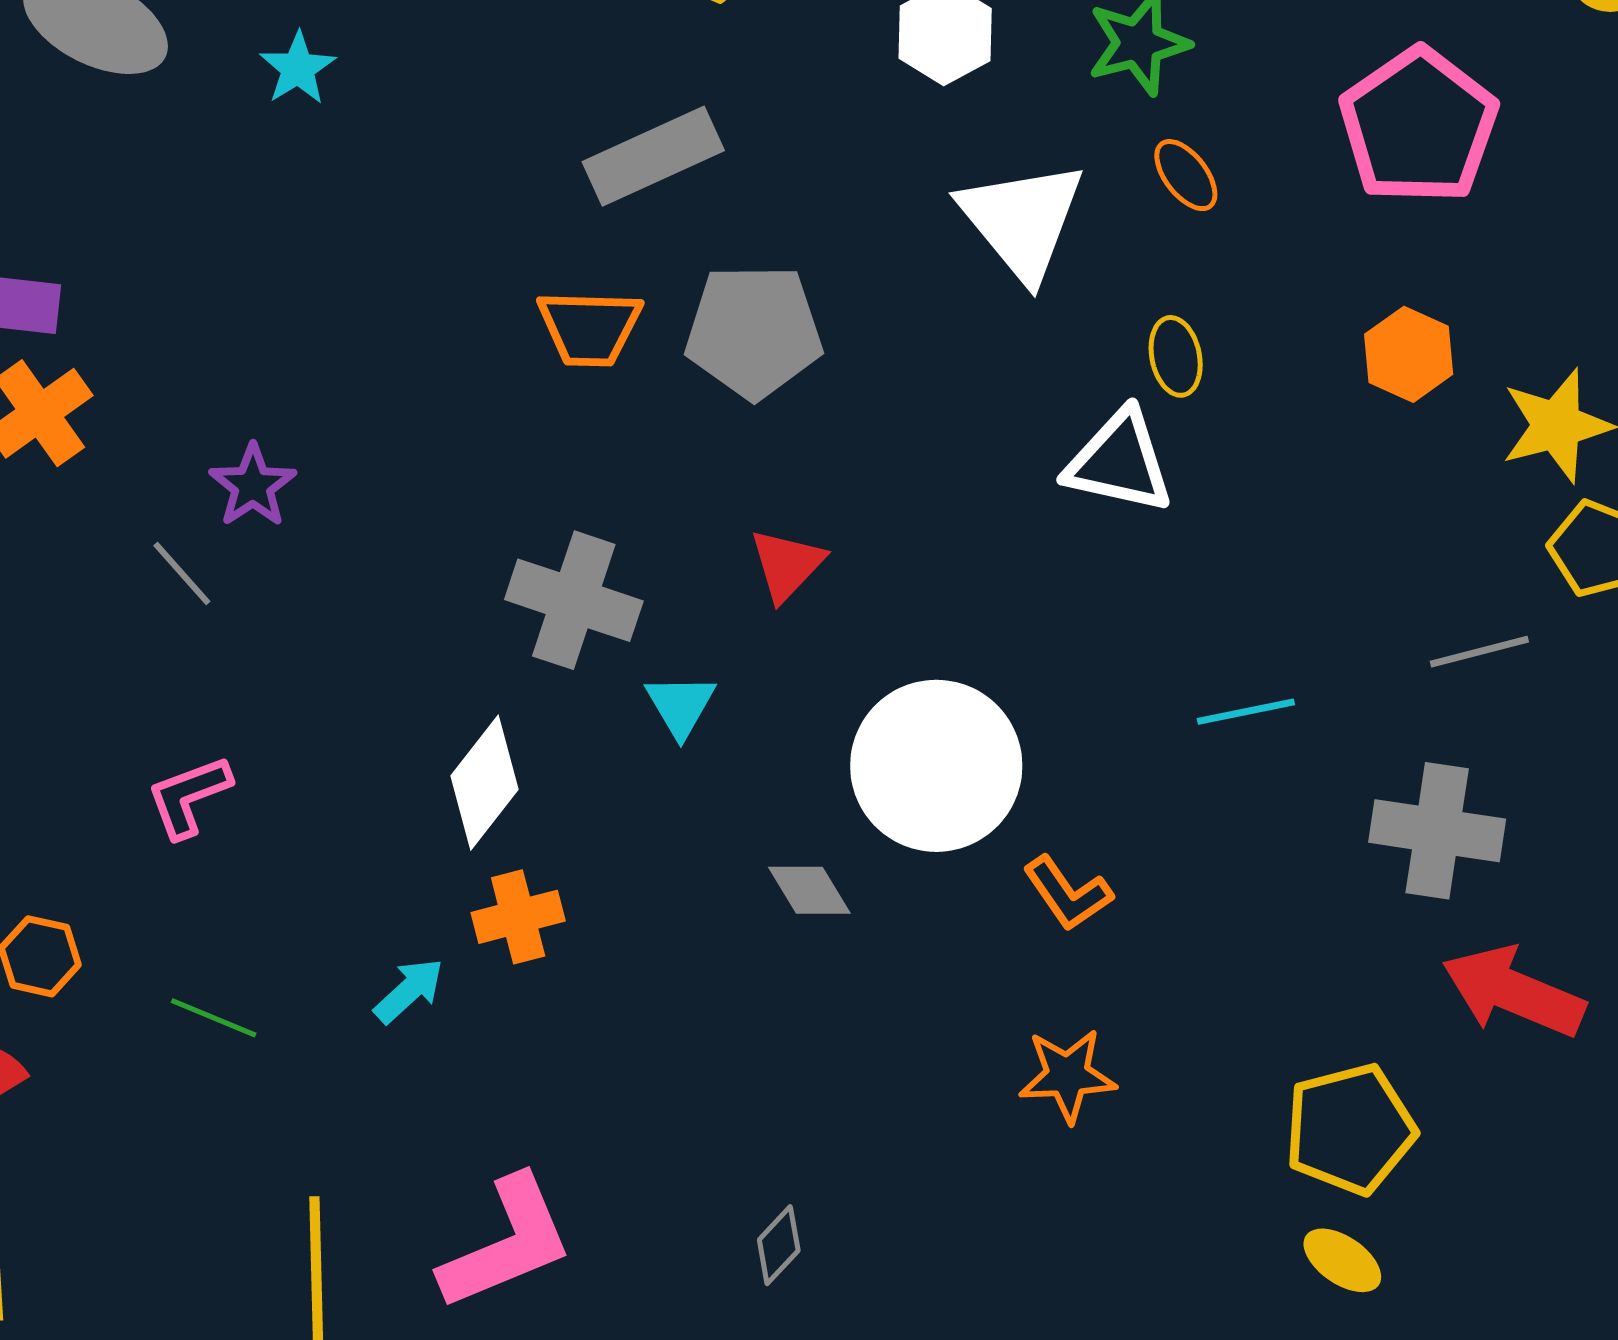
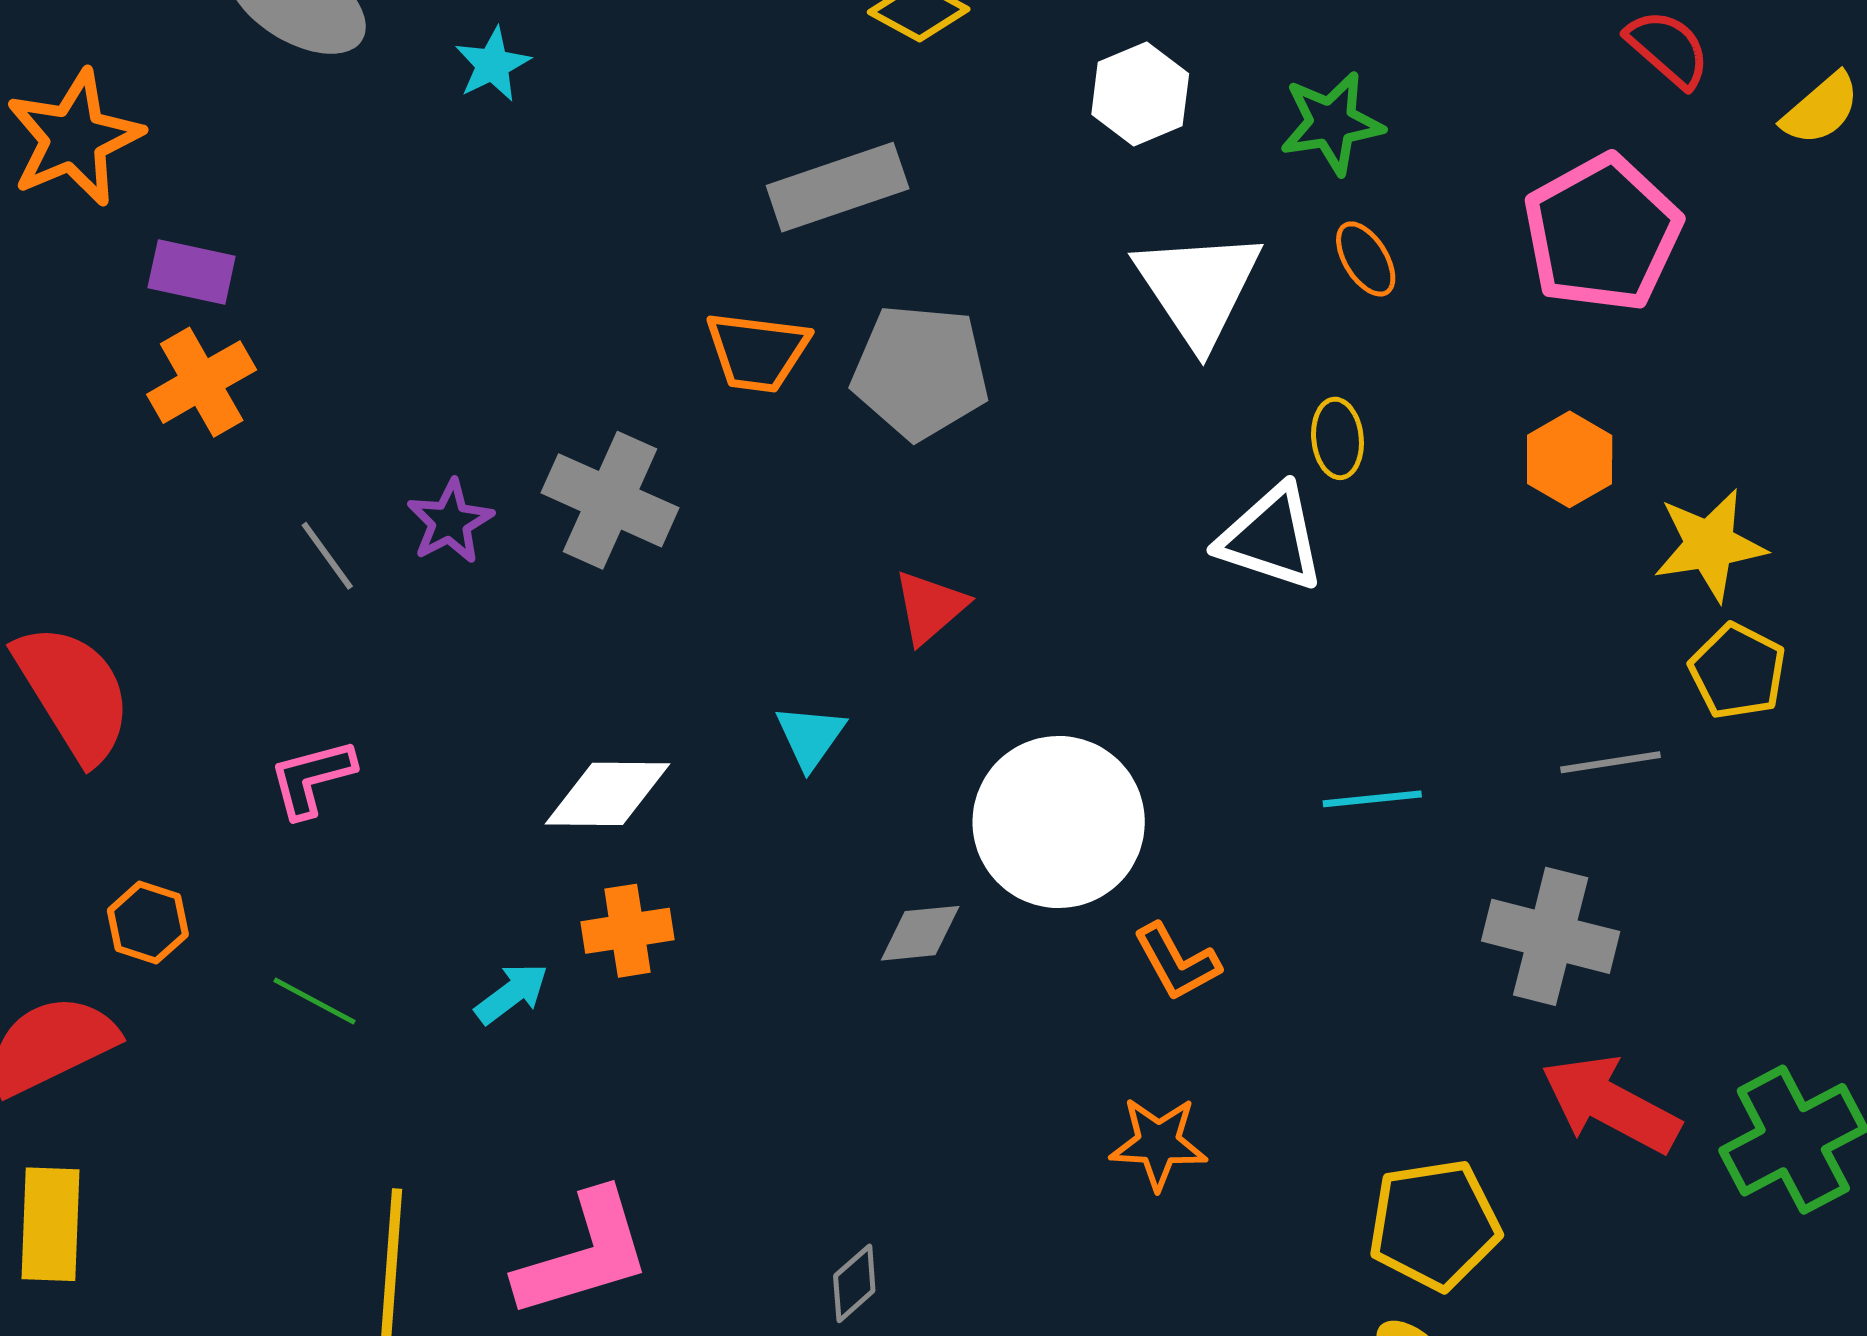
purple star: (253, 486) -> (450, 522), moved
gray cross: (574, 600) -> (610, 500), moved
white diamond: (485, 783) -> (607, 794), turned 47
gray diamond: (809, 890) -> (920, 933), turned -70

